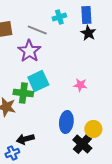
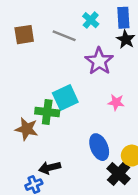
cyan cross: (59, 17) -> (91, 20), turned -32
purple star: (29, 51) -> (99, 61), moved
blue ellipse: (66, 122) -> (99, 147), turned -30

